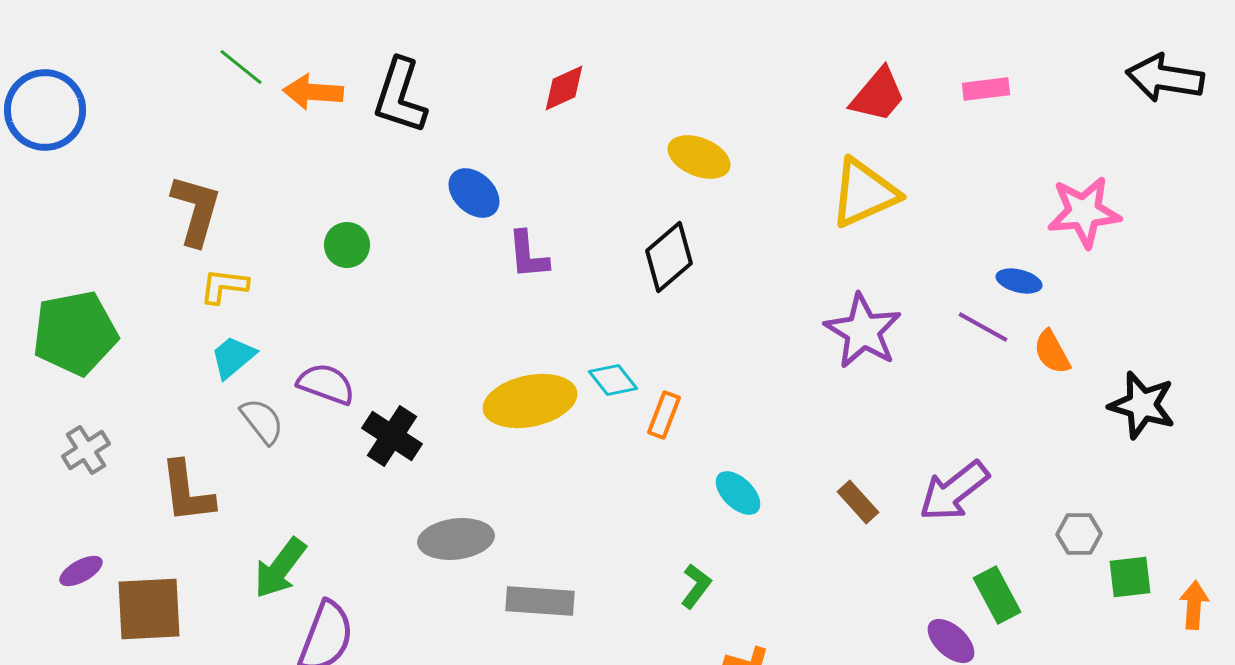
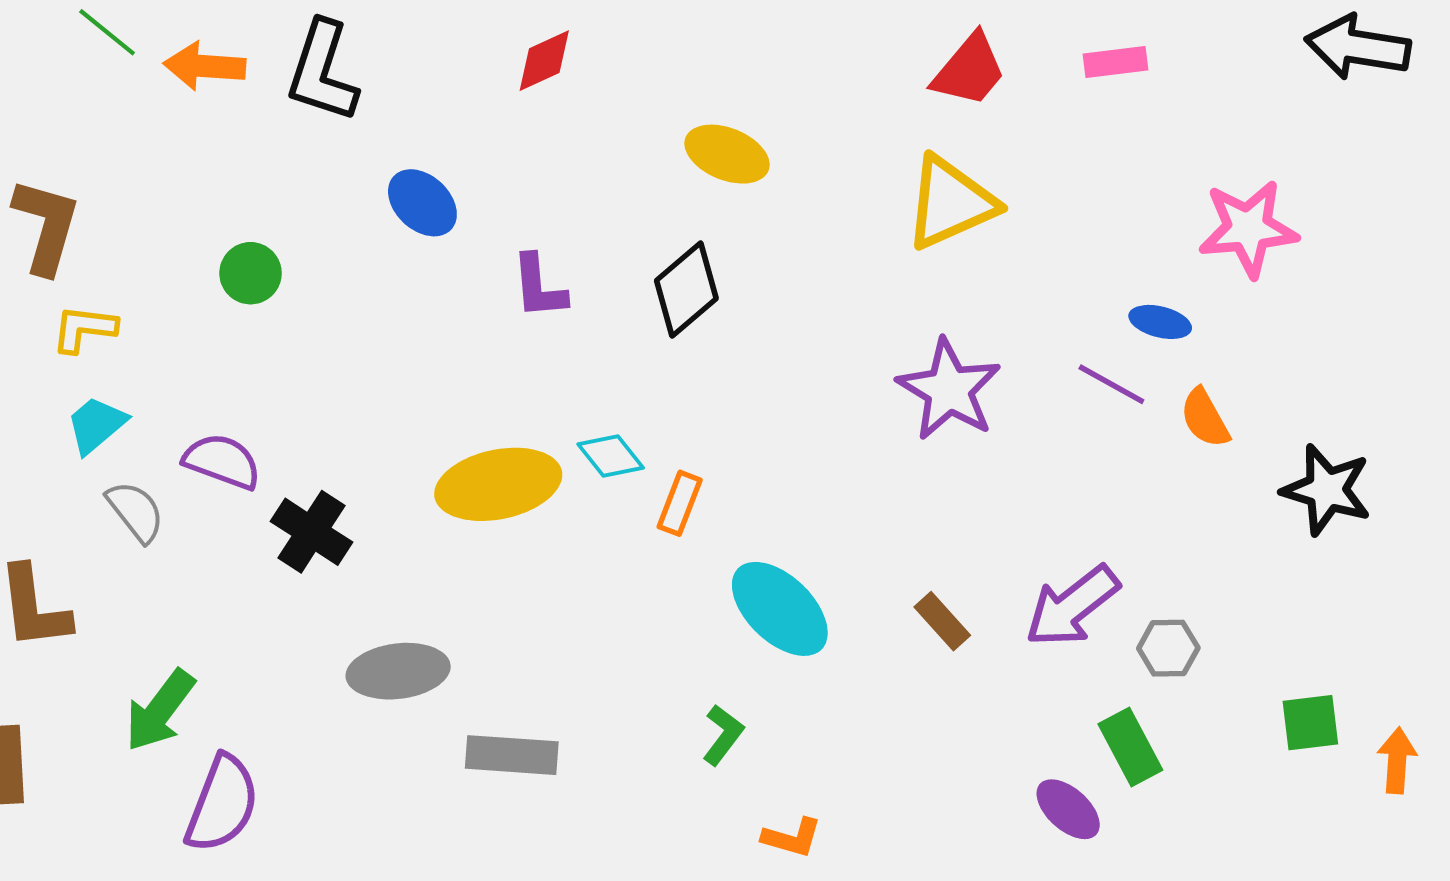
purple L-shape: (528, 255) -> (539, 287), moved
cyan ellipse: (738, 493) -> (780, 609), size x1.6
gray hexagon: (1079, 534) -> (1168, 648), moved

